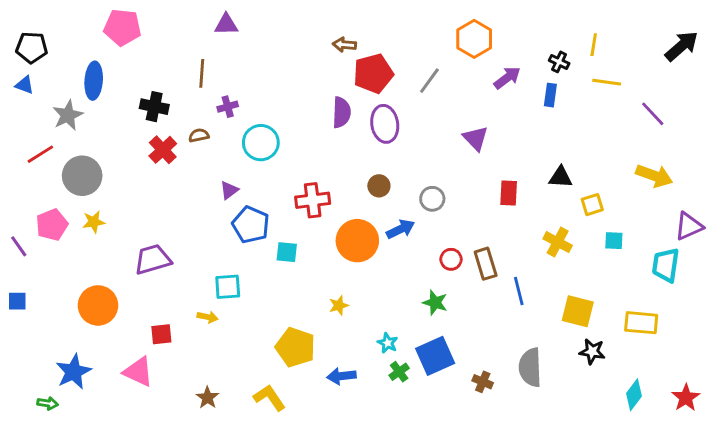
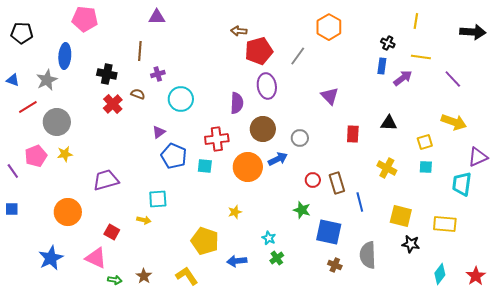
yellow line: (594, 45) -> (416, 21), moved
black arrow: (682, 46) -> (473, 32), turned 45
purple arrow: (507, 78) -> (403, 78), moved
blue triangle: (24, 85) -> (13, 80), moved
purple semicircle: (341, 112) -> (237, 103), moved
brown semicircle: (199, 135) -> (138, 94), turned 32
brown circle: (379, 186) -> (263, 129), size x1.6
yellow square: (592, 205) -> (425, 142), moved
cyan square: (287, 252) -> (205, 166), moved
red square: (161, 334) -> (112, 232), turned 35
blue square: (435, 356) -> (329, 232), moved, turned 36
green arrow: (48, 403) -> (115, 280), moved

